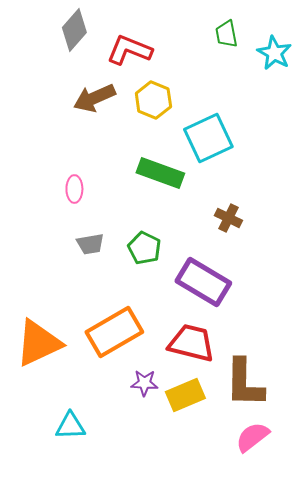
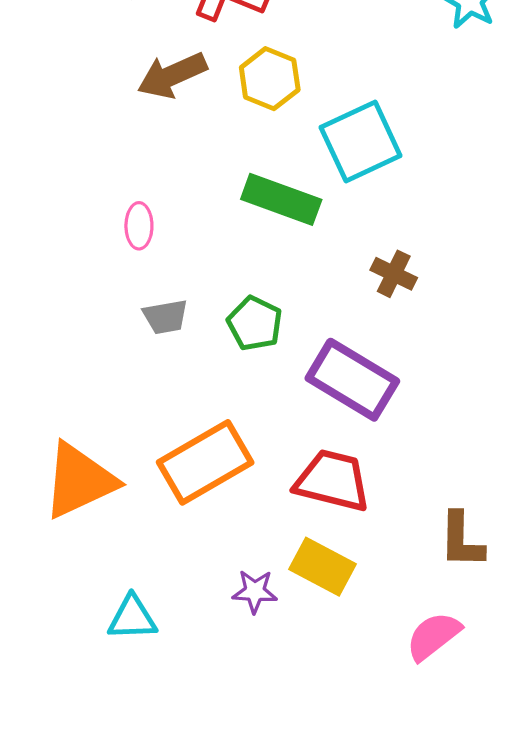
purple star: (144, 383) -> (255, 591), moved
brown L-shape: (244, 383) -> (462, 540), moved, size x0.7
yellow rectangle: (185, 395) -> (323, 567), turned 51

